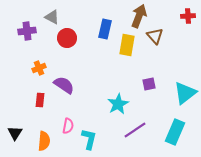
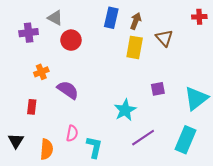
brown arrow: (139, 16) -> (136, 21), moved, size x0.7
blue rectangle: (105, 29) -> (111, 18), moved
red rectangle: (40, 100) -> (32, 107), moved

